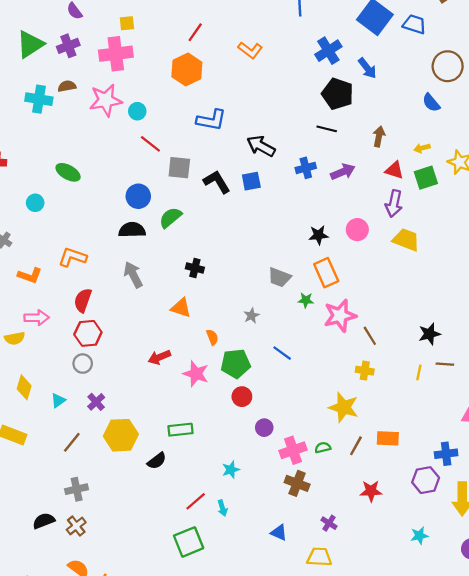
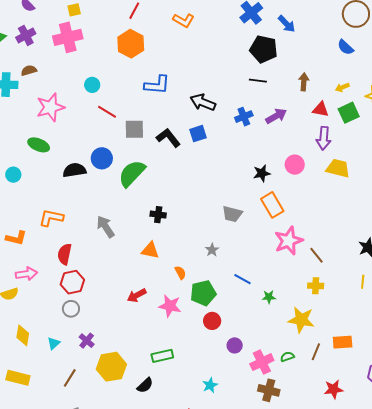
pink star: (106, 100) -> (50, 107), moved
green semicircle: (170, 218) -> (132, 173), size x1.4
black semicircle: (132, 230) -> (74, 170), moved
green star: (306, 300) -> (269, 297), moved

